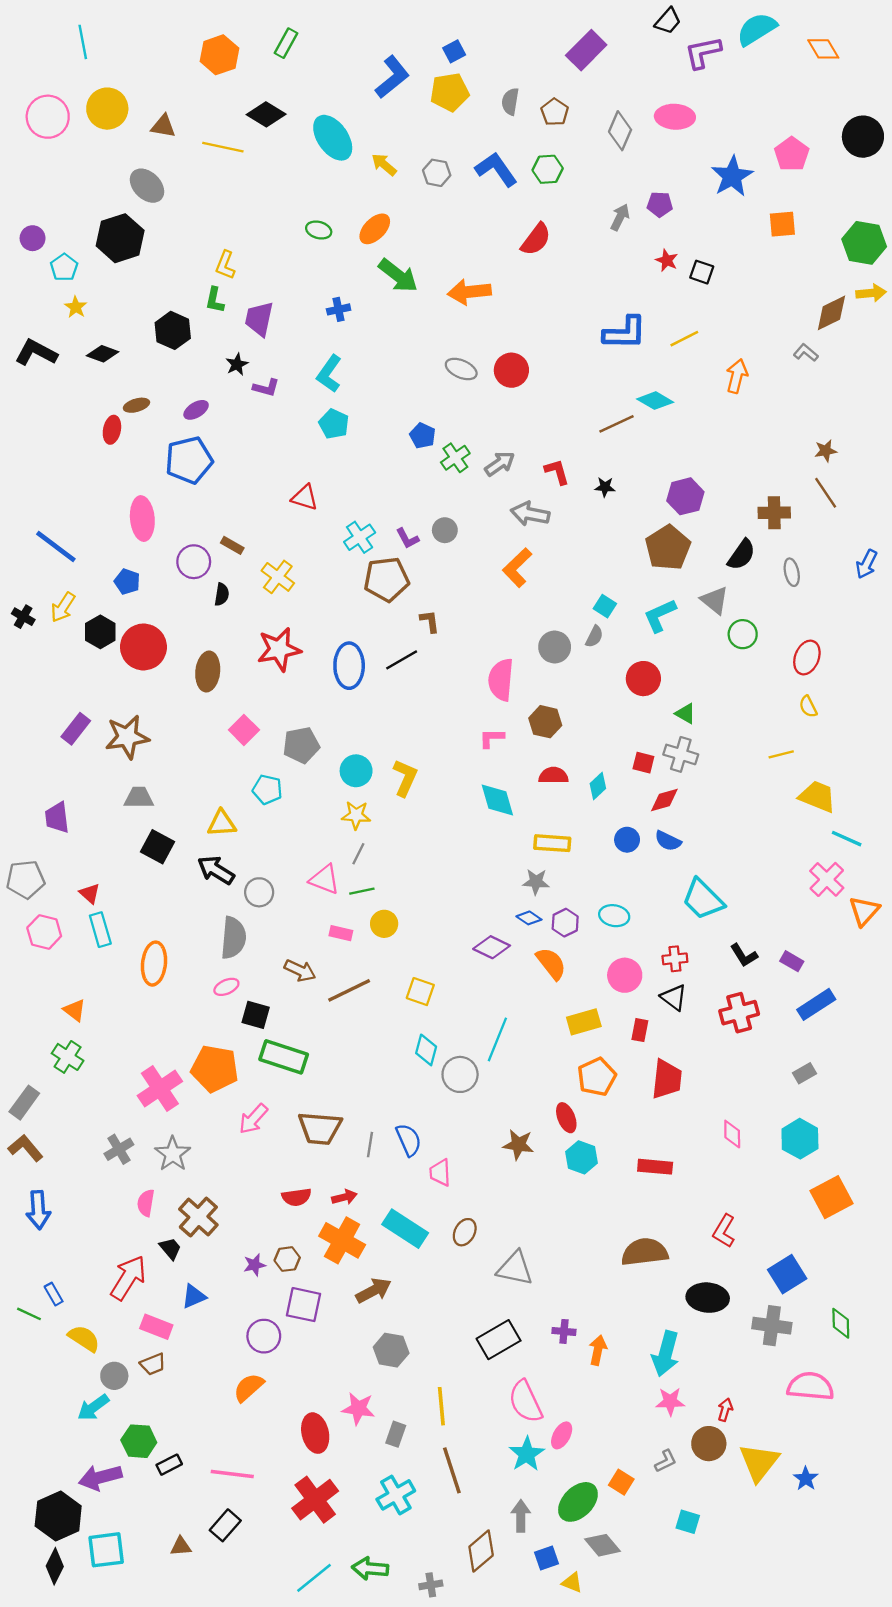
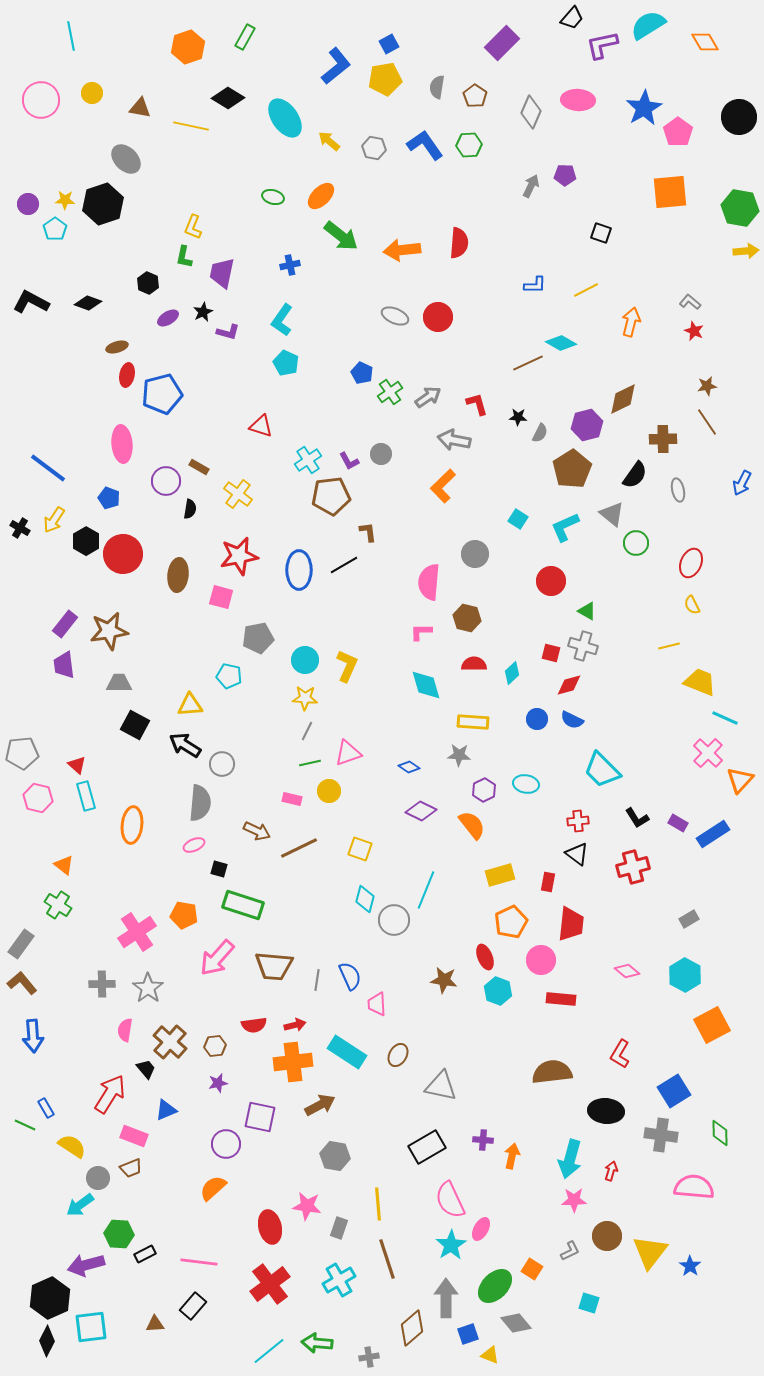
yellow circle: (107, 109) -> (92, 93), size x0.6
blue star: (732, 176) -> (644, 108), moved
orange square: (782, 224) -> (670, 192), size x1.5
red semicircle: (536, 239) -> (459, 243), moved, turned -32
red star: (667, 260) -> (694, 331), moved
yellow star: (76, 307) -> (65, 200), moved, turned -30
brown diamond: (831, 313) -> (623, 399), moved
black hexagon: (173, 330) -> (148, 283), size x0.7
blue L-shape: (625, 333) -> (535, 285), size x0.6
purple ellipse: (196, 410) -> (168, 318), moved
red ellipse: (112, 430) -> (127, 375), moved
gray semicircle: (594, 636) -> (540, 433), moved
pink square: (244, 730) -> (221, 597), moved, turned -30
purple trapezoid: (57, 818) -> (64, 665), moved
pink triangle: (325, 879) -> (348, 753), moved, turned -40
blue diamond: (529, 918) -> (409, 767), moved
pink circle: (625, 975) -> (541, 960), moved
blue rectangle: (816, 1004) -> (713, 834), moved
black square: (256, 1015) -> (219, 869), size x0.7
orange pentagon: (215, 1069) -> (184, 915), size x0.7
pink arrow: (253, 1119) -> (217, 958), size x1.4
pink diamond: (732, 1134) -> (627, 971), turned -50
gray cross: (119, 1149) -> (102, 984), turned 30
orange cross: (342, 1240) -> (293, 1062), turned -36
brown hexagon: (287, 1259) -> (215, 1046), moved
red arrow: (725, 1410) -> (611, 1171), moved
gray arrow: (521, 1516) -> (446, 1298), size x1.4

